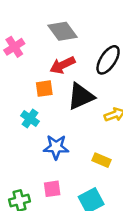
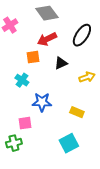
black triangle: (81, 96) -> (61, 63), size x0.6
pink square: (52, 189) -> (25, 123), moved

